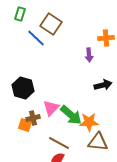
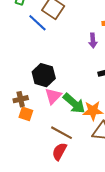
black hexagon: (23, 88) -> (44, 75), moved
brown cross: (33, 118) -> (21, 99), moved

